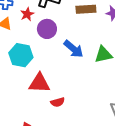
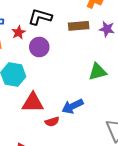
blue arrow: (74, 49) -> (73, 106), moved, turned 115

